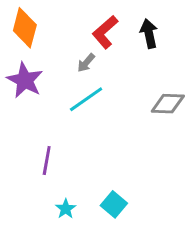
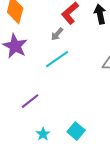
purple line: (47, 161) -> (30, 101), turned 42

